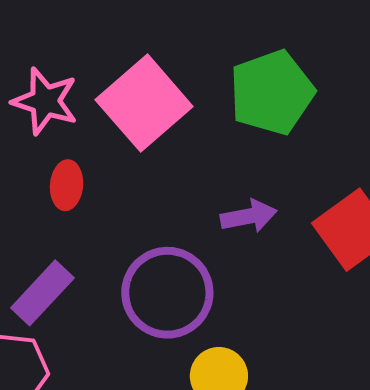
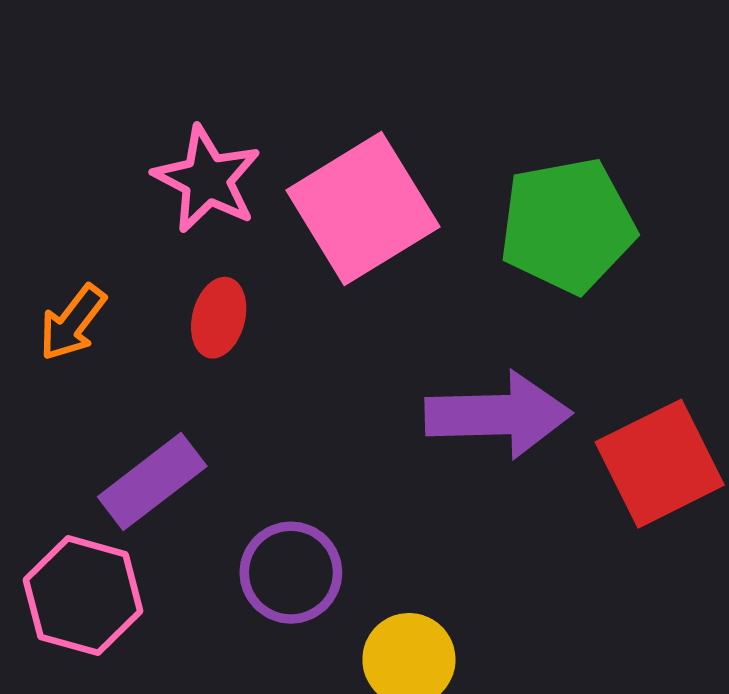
purple arrow: (249, 216) -> (498, 415), size x1.6
purple circle: (167, 293) -> (291, 573), moved, size x0.7

